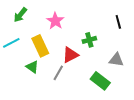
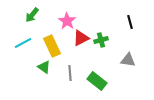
red triangle: (70, 55) -> (81, 38), moved
gray line: (58, 73) -> (70, 73), turned -35
green rectangle: (100, 81) -> (97, 81), moved

